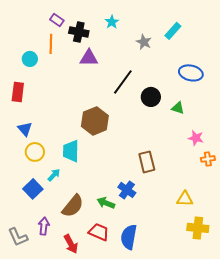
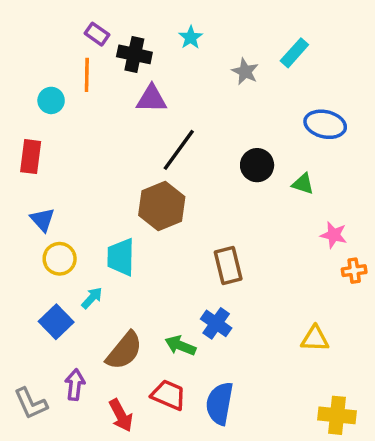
black line: (123, 82) -> (179, 150), moved
brown rectangle: (147, 162) -> (228, 266), moved
yellow cross: (198, 228) -> (337, 415), moved

